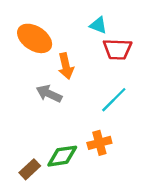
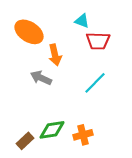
orange cross: (99, 143) -> (83, 135), moved

